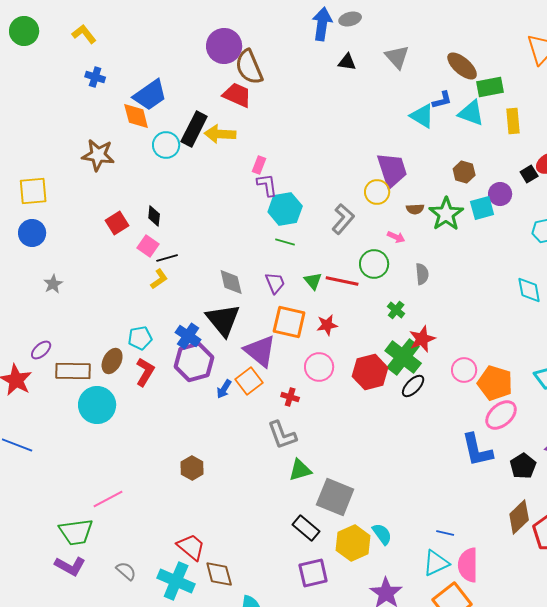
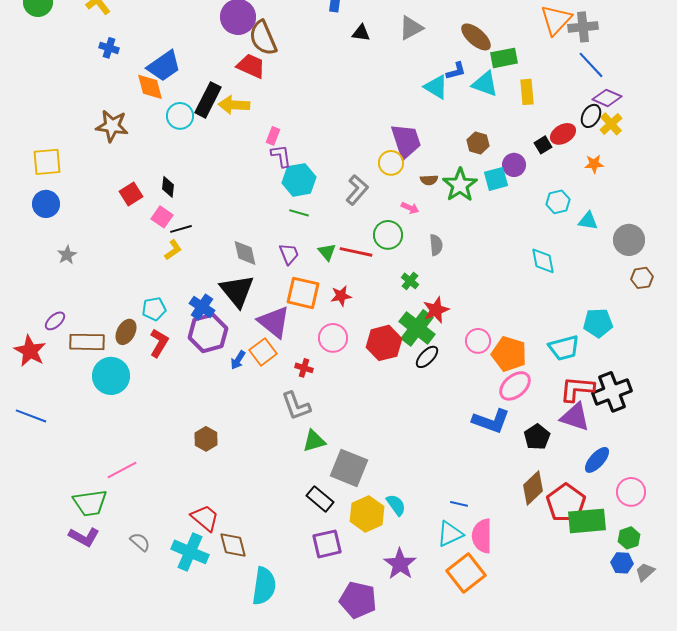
gray triangle: (397, 57) -> (411, 28), turned 44
blue L-shape: (477, 450) -> (491, 421), turned -57

